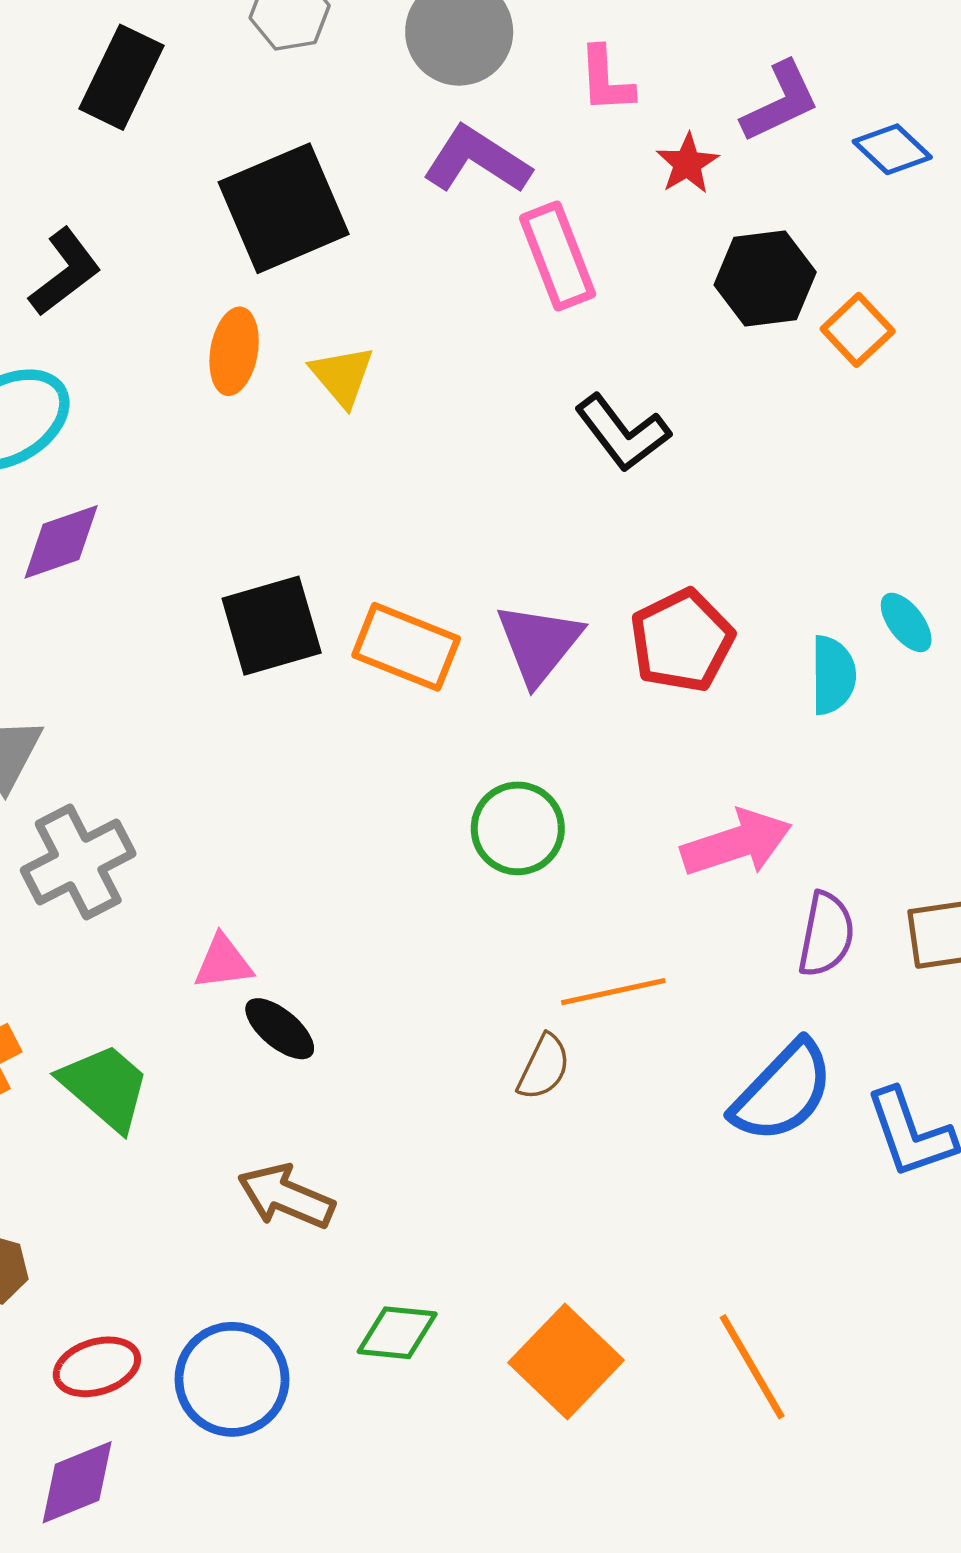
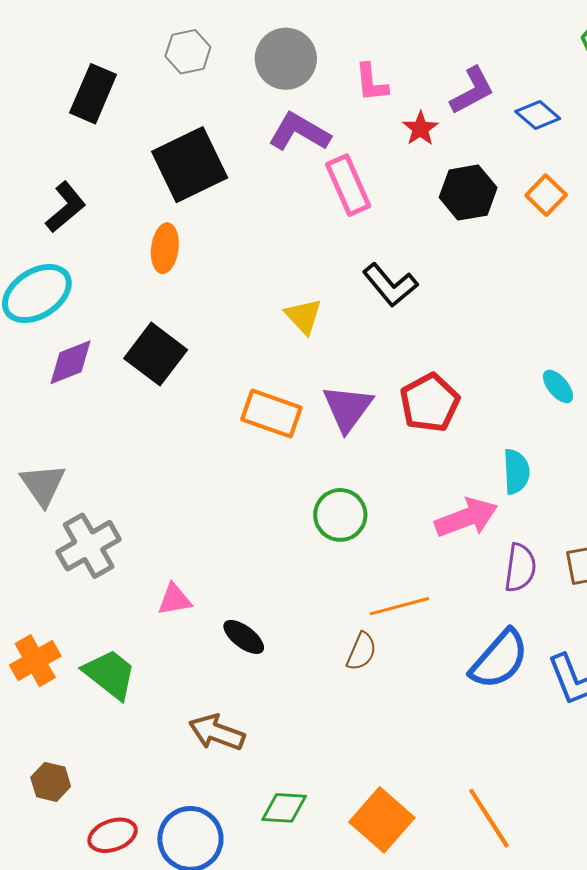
orange square: (858, 330) -> (546, 195), moved
yellow triangle: (342, 376) -> (303, 316), moved
black square: (272, 626) -> (156, 354), moved, turned -34
cyan semicircle: (833, 675) -> (516, 472), moved
black ellipse: (280, 1029) -> (244, 637), moved

